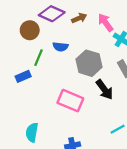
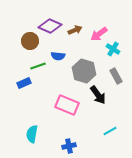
pink arrow: (106, 23) -> (99, 34), turned -90
green line: (38, 58) -> (38, 66), turned 49

